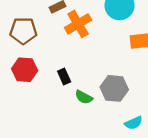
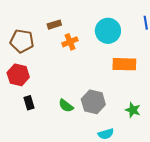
orange cross: (78, 24) -> (70, 42), size x0.7
black rectangle: (64, 77) -> (29, 103), moved

